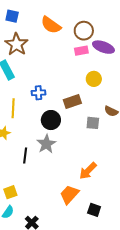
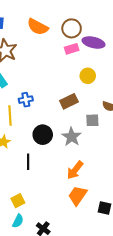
blue cross: (38, 93) -> (26, 100), moved
black circle: (51, 120) -> (43, 135), moved
gray star: (46, 144) -> (72, 137), moved
orange arrow: (88, 171) -> (75, 170), moved

